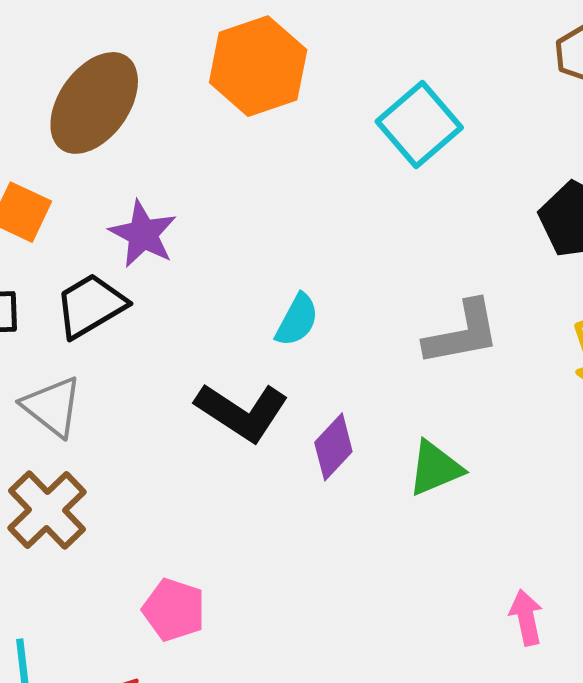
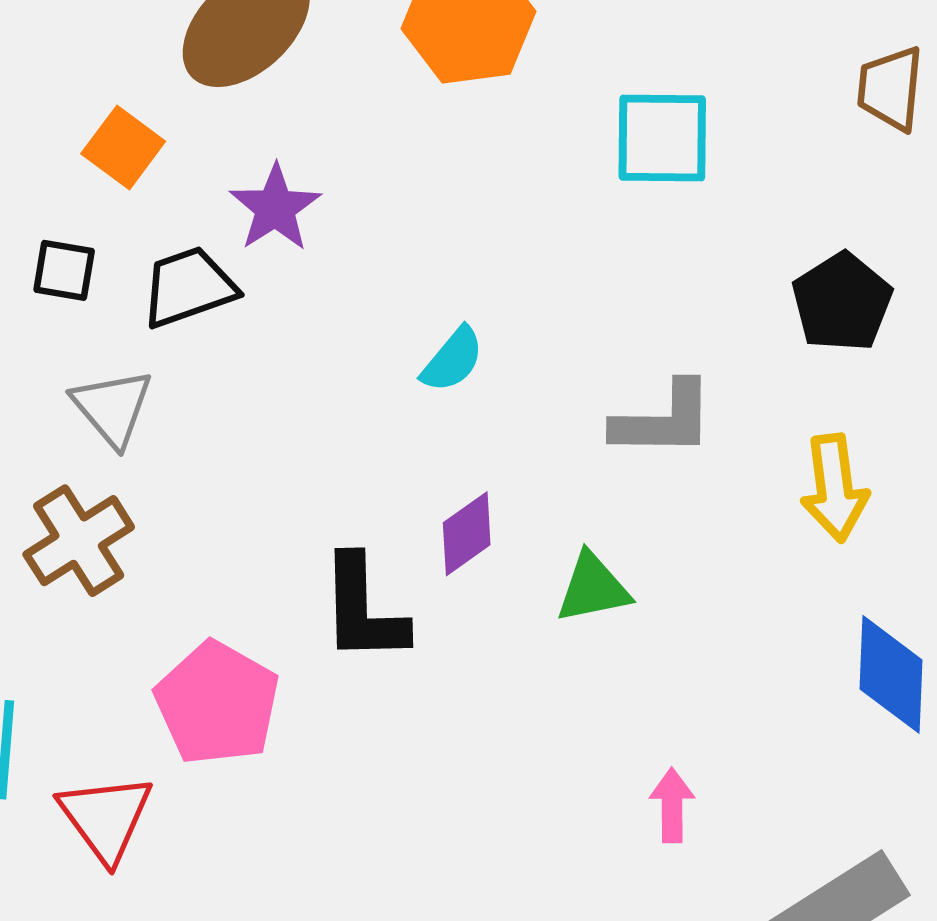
cyan square: (419, 124) -> (662, 138), turned 30
black L-shape: (242, 412) -> (363, 609), moved, turned 44
pink pentagon: (174, 610) -> (217, 703), size x1.5

